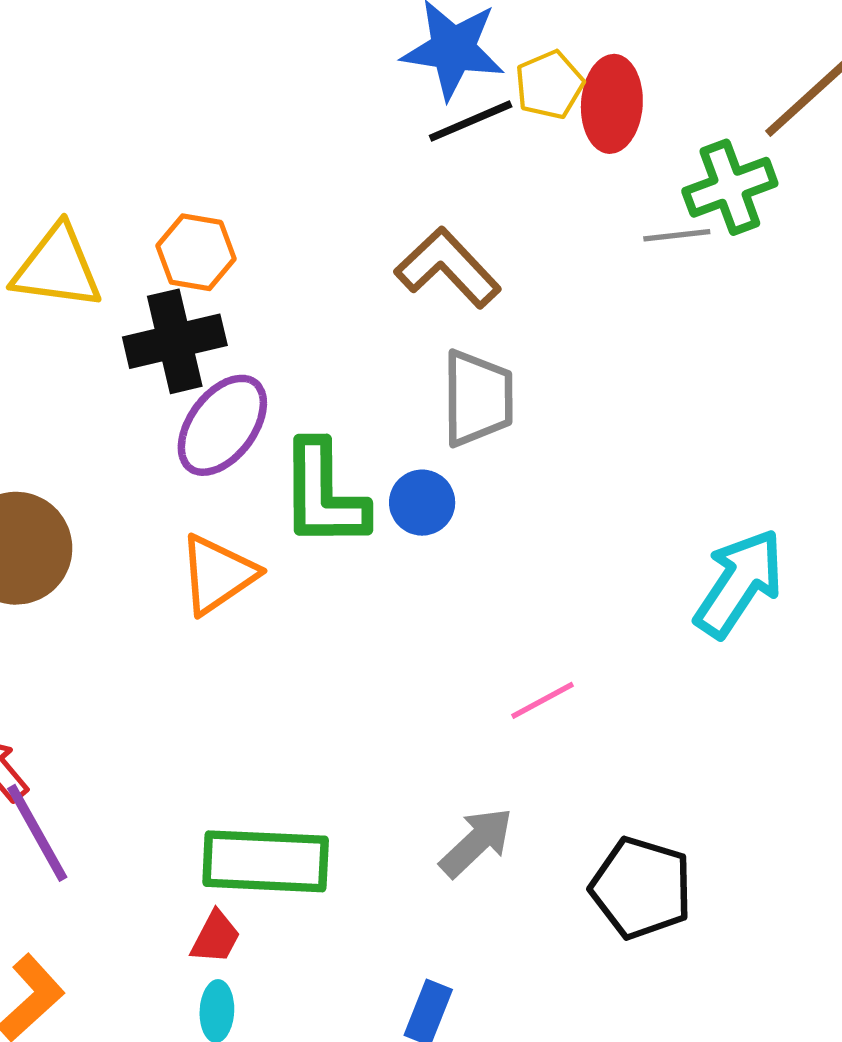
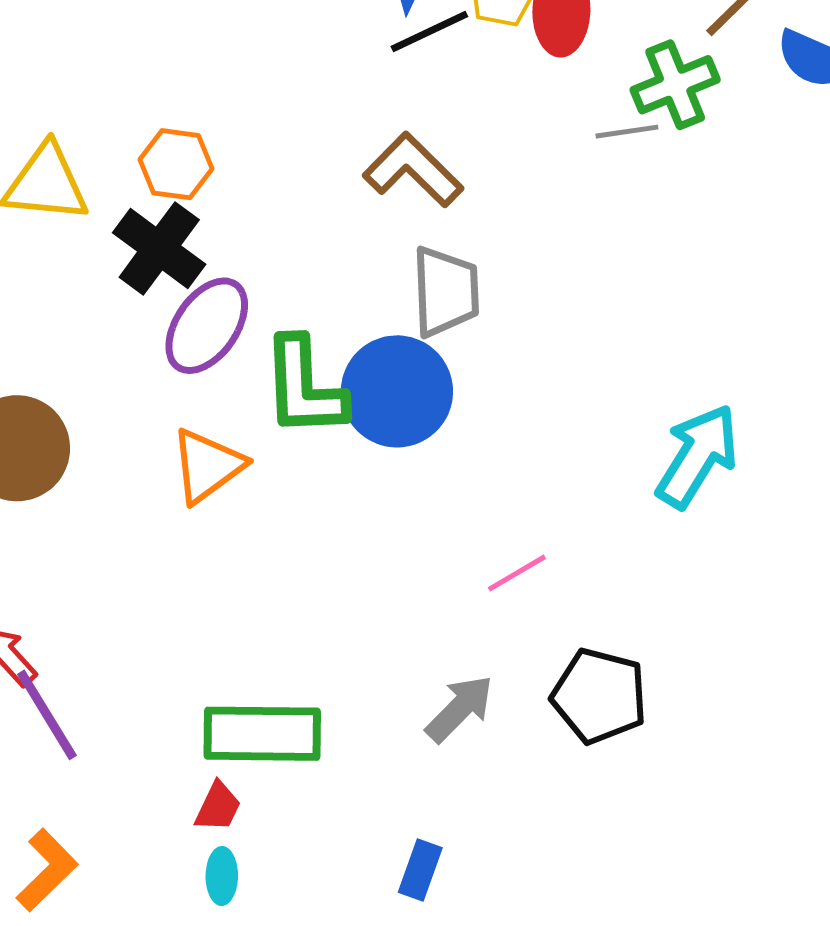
black cross: (175, 341) -> (159, 248), turned -38
blue circle: (422, 503) -> (397, 391), size x1.8
black pentagon: (641, 888) -> (599, 696), moved

